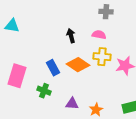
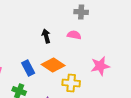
yellow cross: (102, 57) -> (71, 83), moved

